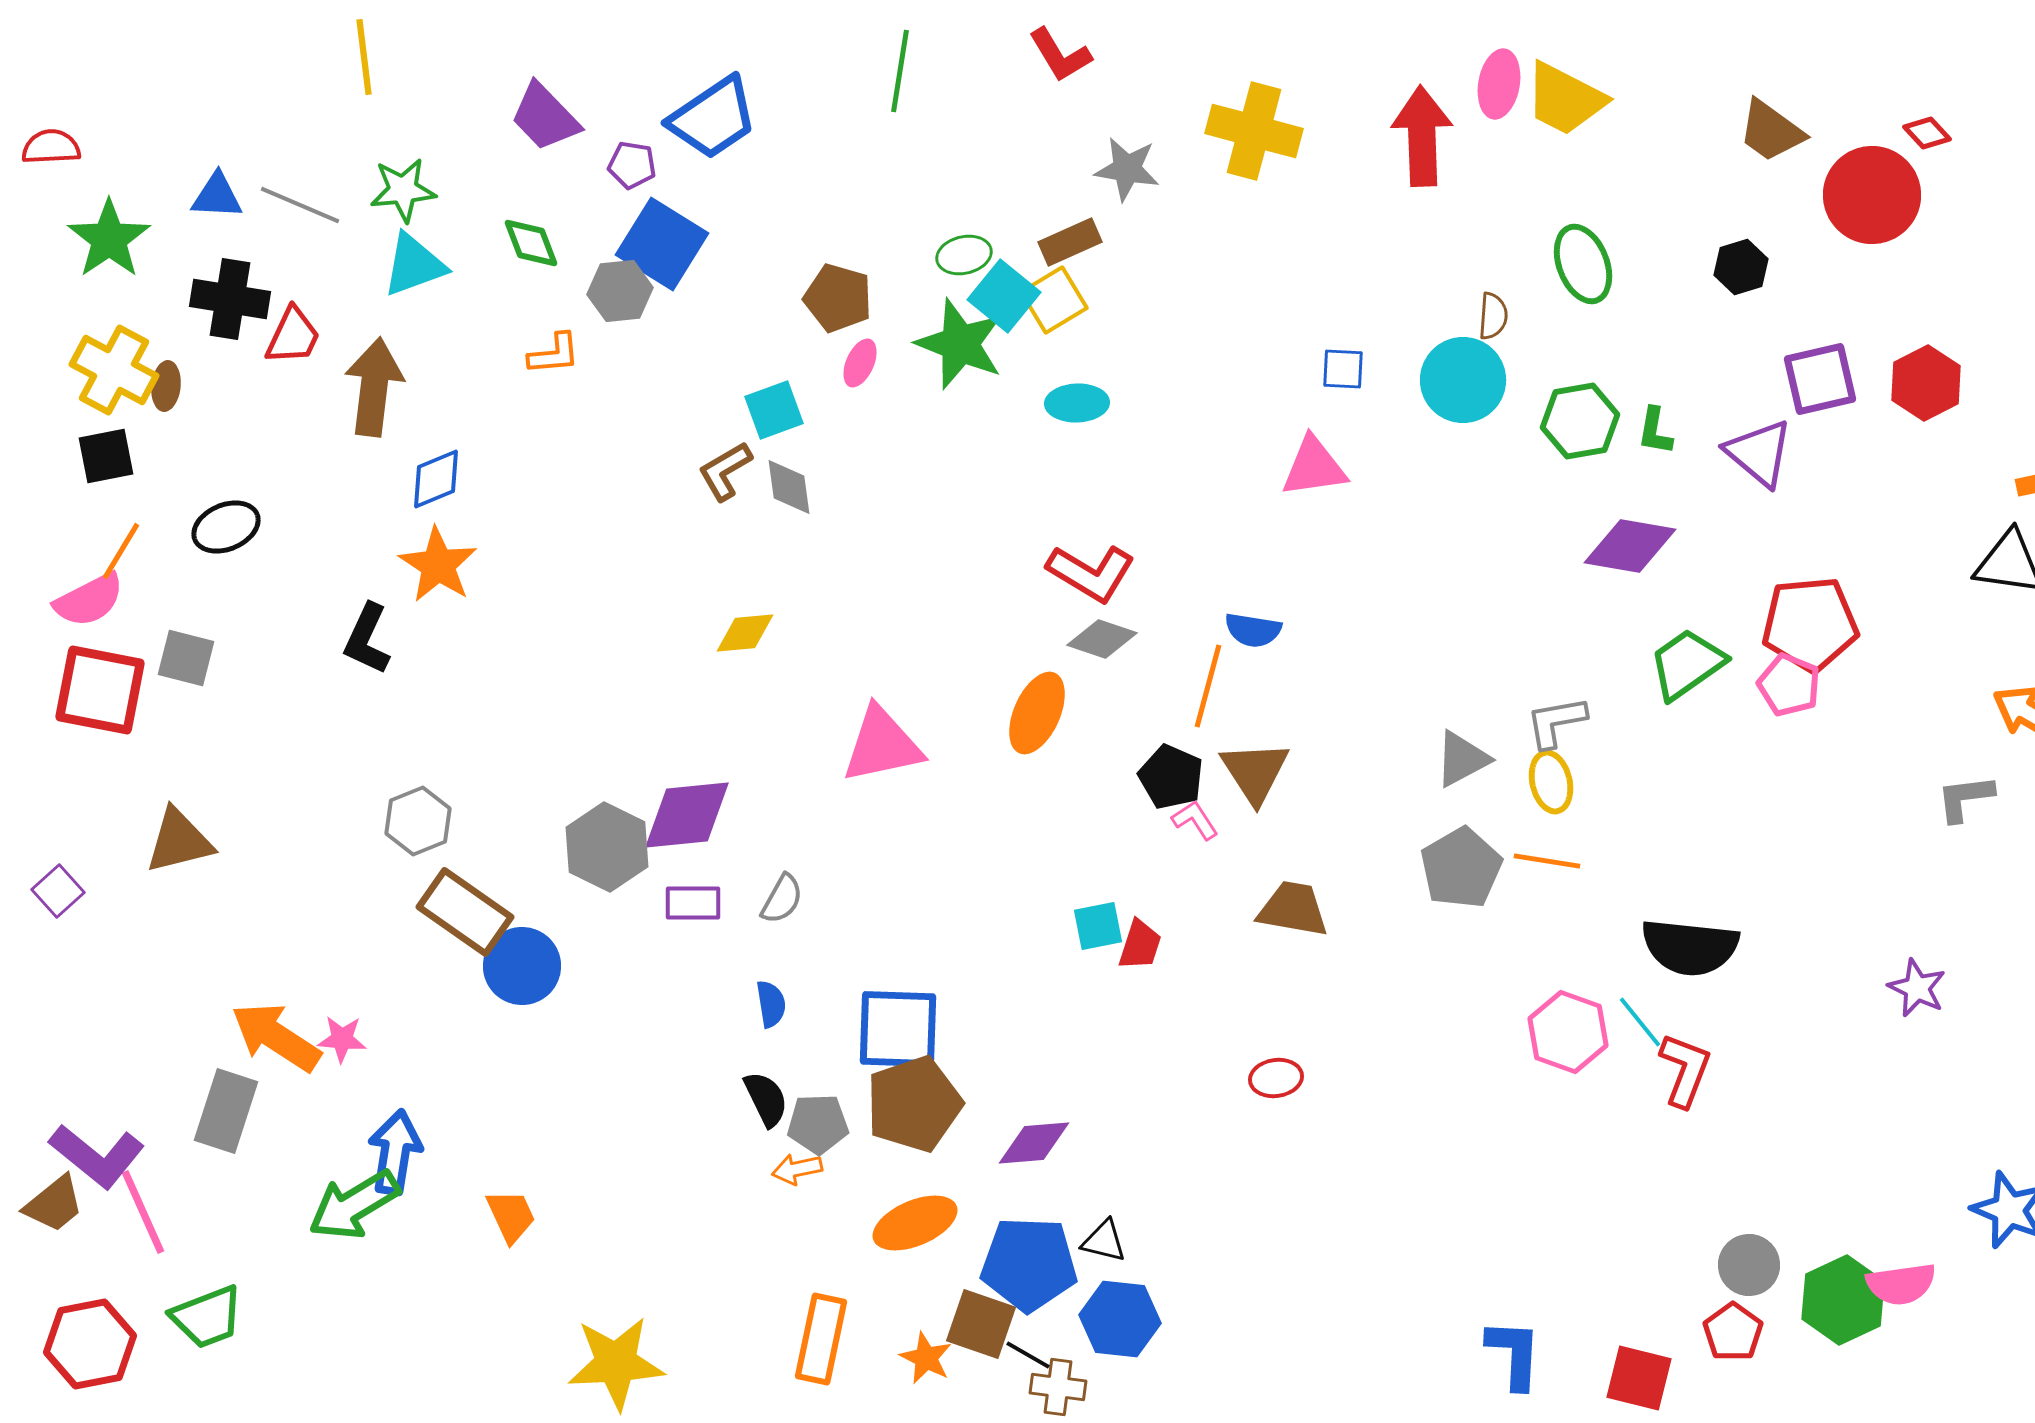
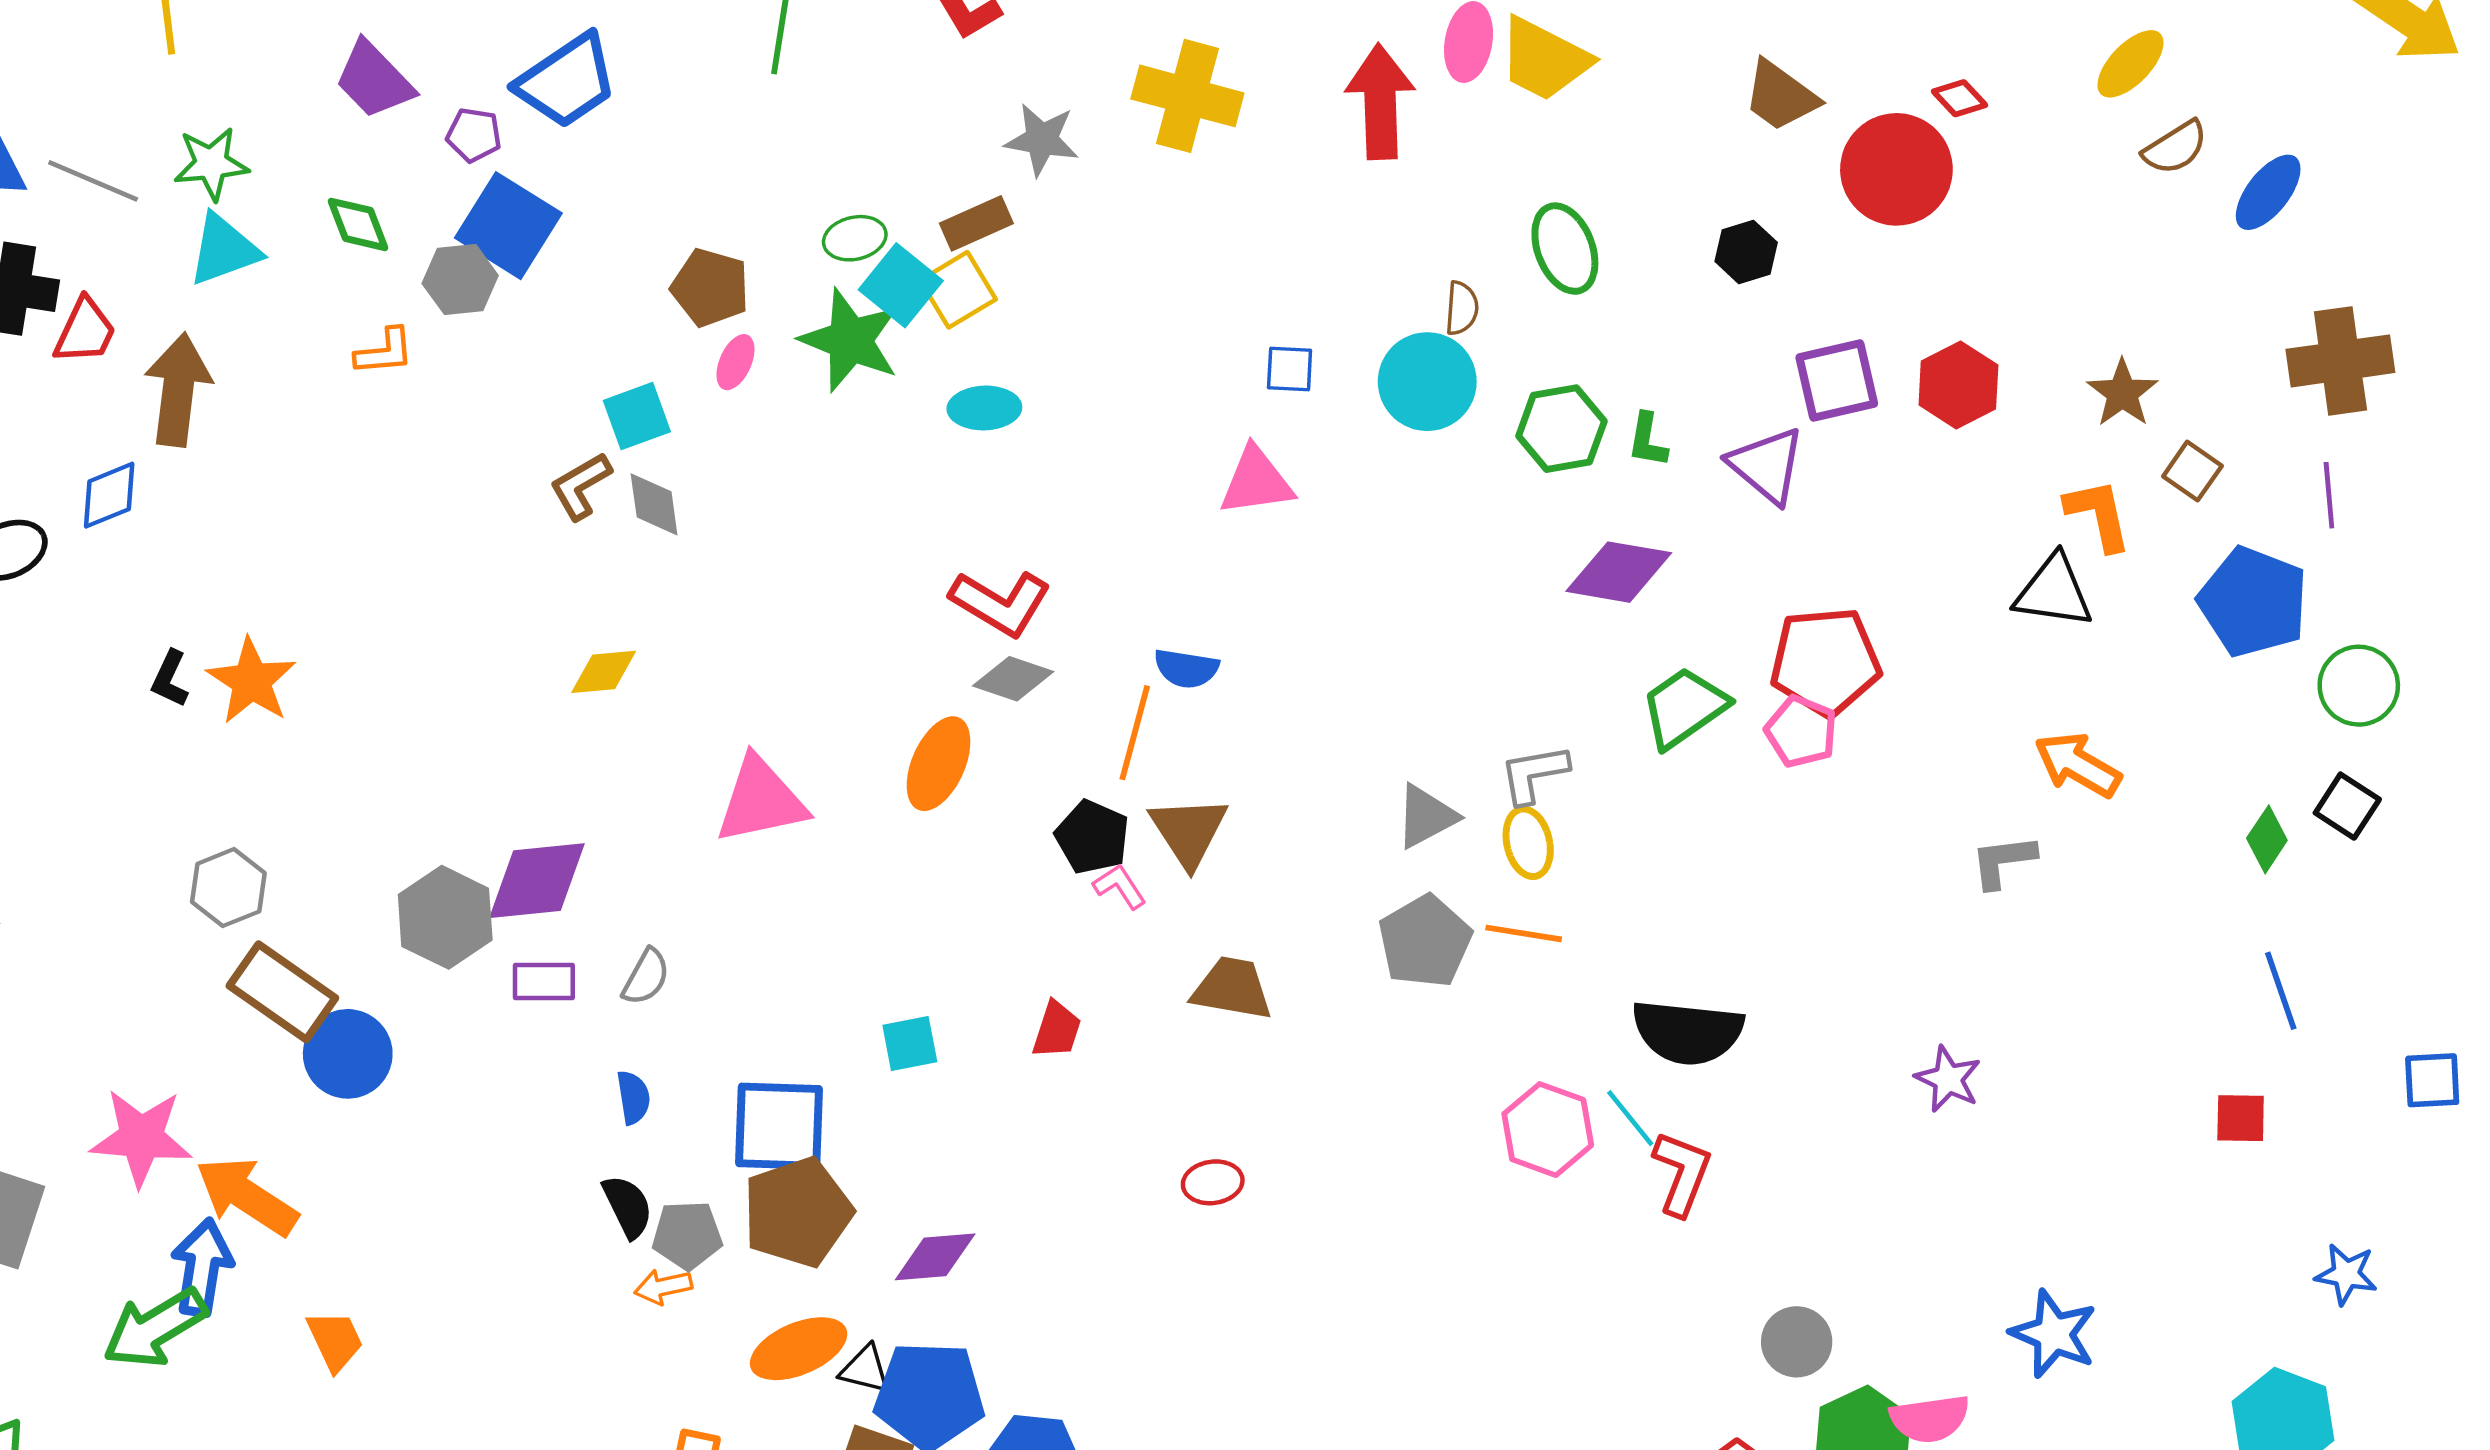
blue diamond: (436, 479) -> (109, 495), moved
orange star: (438, 565) -> (251, 681), moved
black L-shape: (367, 639) -> (170, 679), size x0.7
cyan square: (1098, 926) -> (910, 1044), moved
orange arrow: (276, 1037) -> (247, 1196), moved
pink star: (342, 1039) -> (141, 1138), size x1.8
black triangle: (1104, 1241) -> (865, 1369), moved
gray circle: (1749, 1265) -> (1797, 1342), moved

